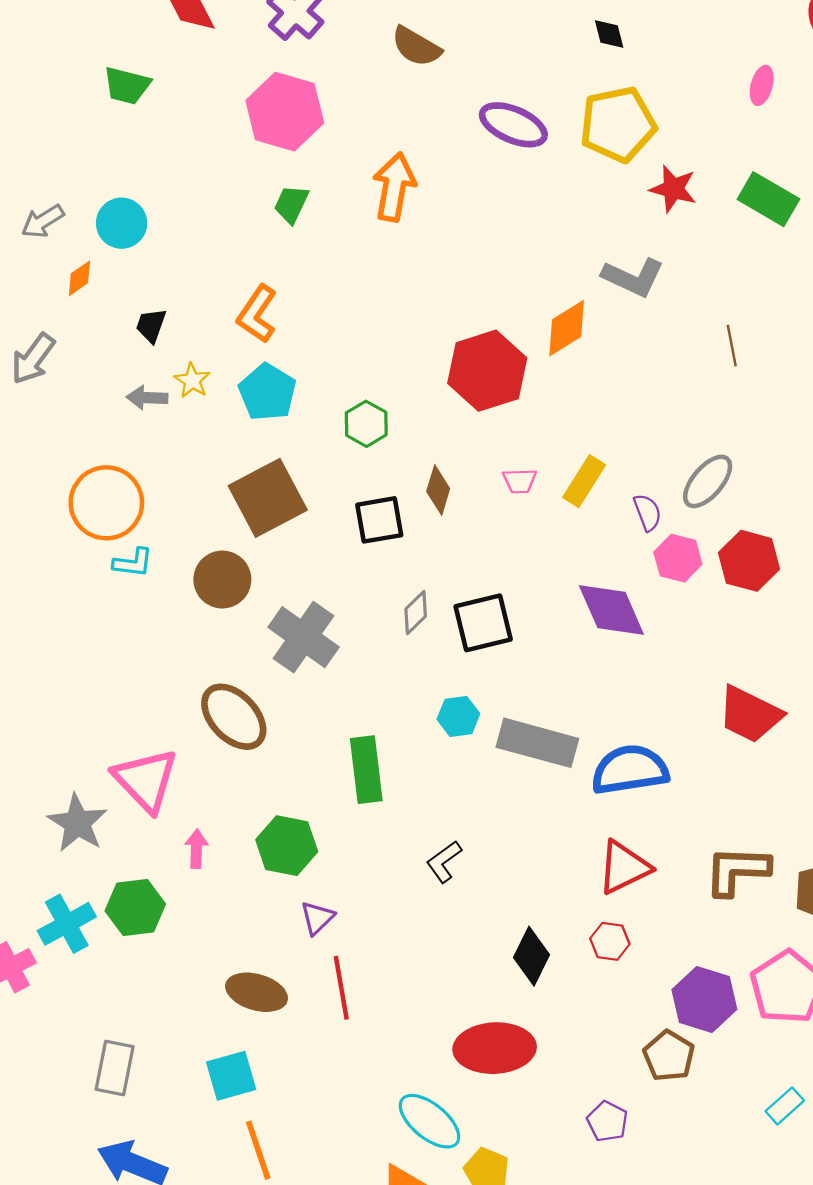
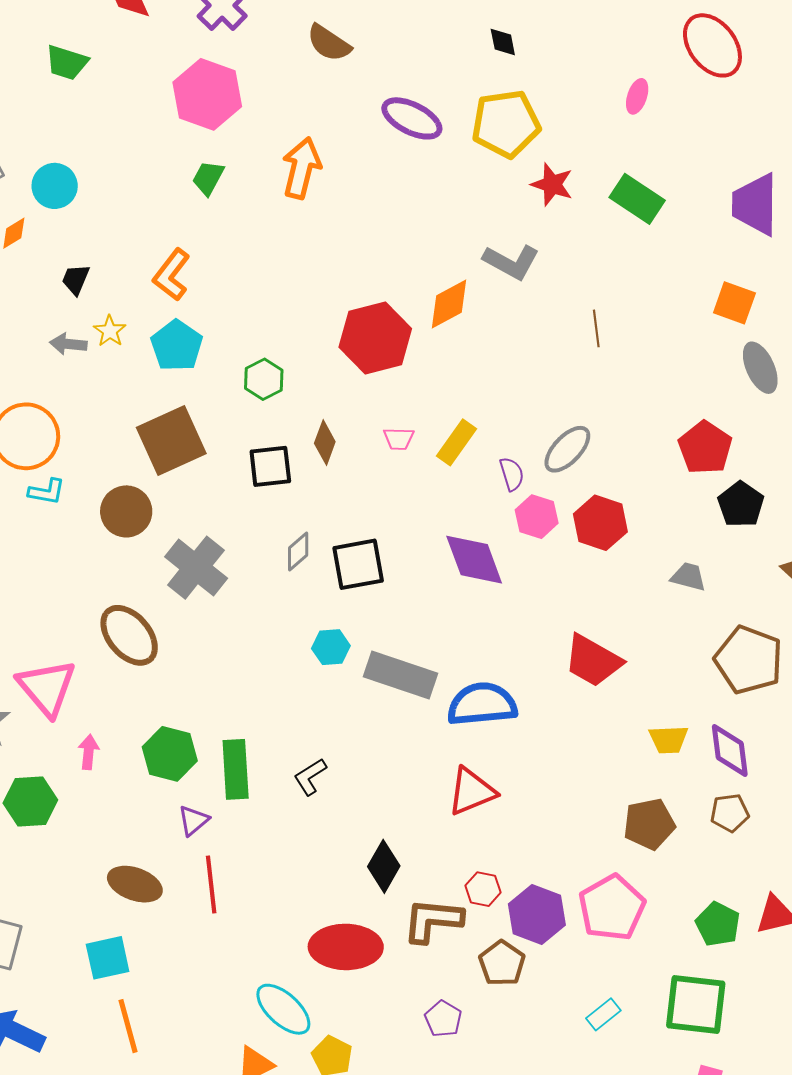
green rectangle: (366, 770) -> (236, 769), moved
brown L-shape: (737, 871) -> (433, 920), moved
red hexagon: (610, 941) -> (483, 889), moved

